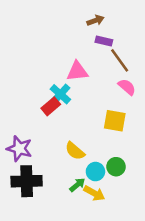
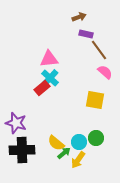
pink triangle: (77, 71) -> (49, 59), moved
yellow semicircle: (75, 151) -> (56, 143), moved
yellow arrow: (94, 193) -> (78, 160), turned 96

